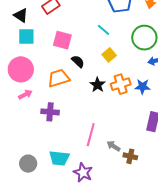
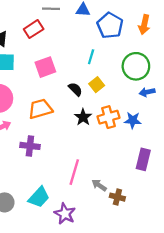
cyan line: (103, 30) -> (91, 57), turned 64
pink square: (62, 40) -> (45, 67), turned -36
black semicircle: (78, 61) -> (75, 89), moved
cyan trapezoid: (59, 158) -> (39, 197), turned -55

